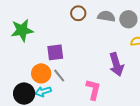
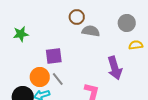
gray semicircle: (106, 16) -> (91, 31), moved
green star: (22, 30) -> (21, 34), size x0.7

